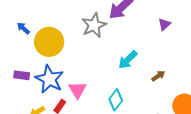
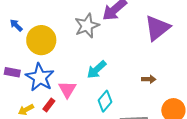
purple triangle: (164, 24) -> (157, 28), size x2.0
cyan arrow: (128, 60) -> (97, 70), moved
brown arrow: (158, 76) -> (149, 79), turned 32

